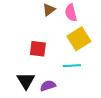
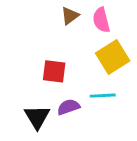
purple semicircle: (48, 86) -> (68, 107), moved

